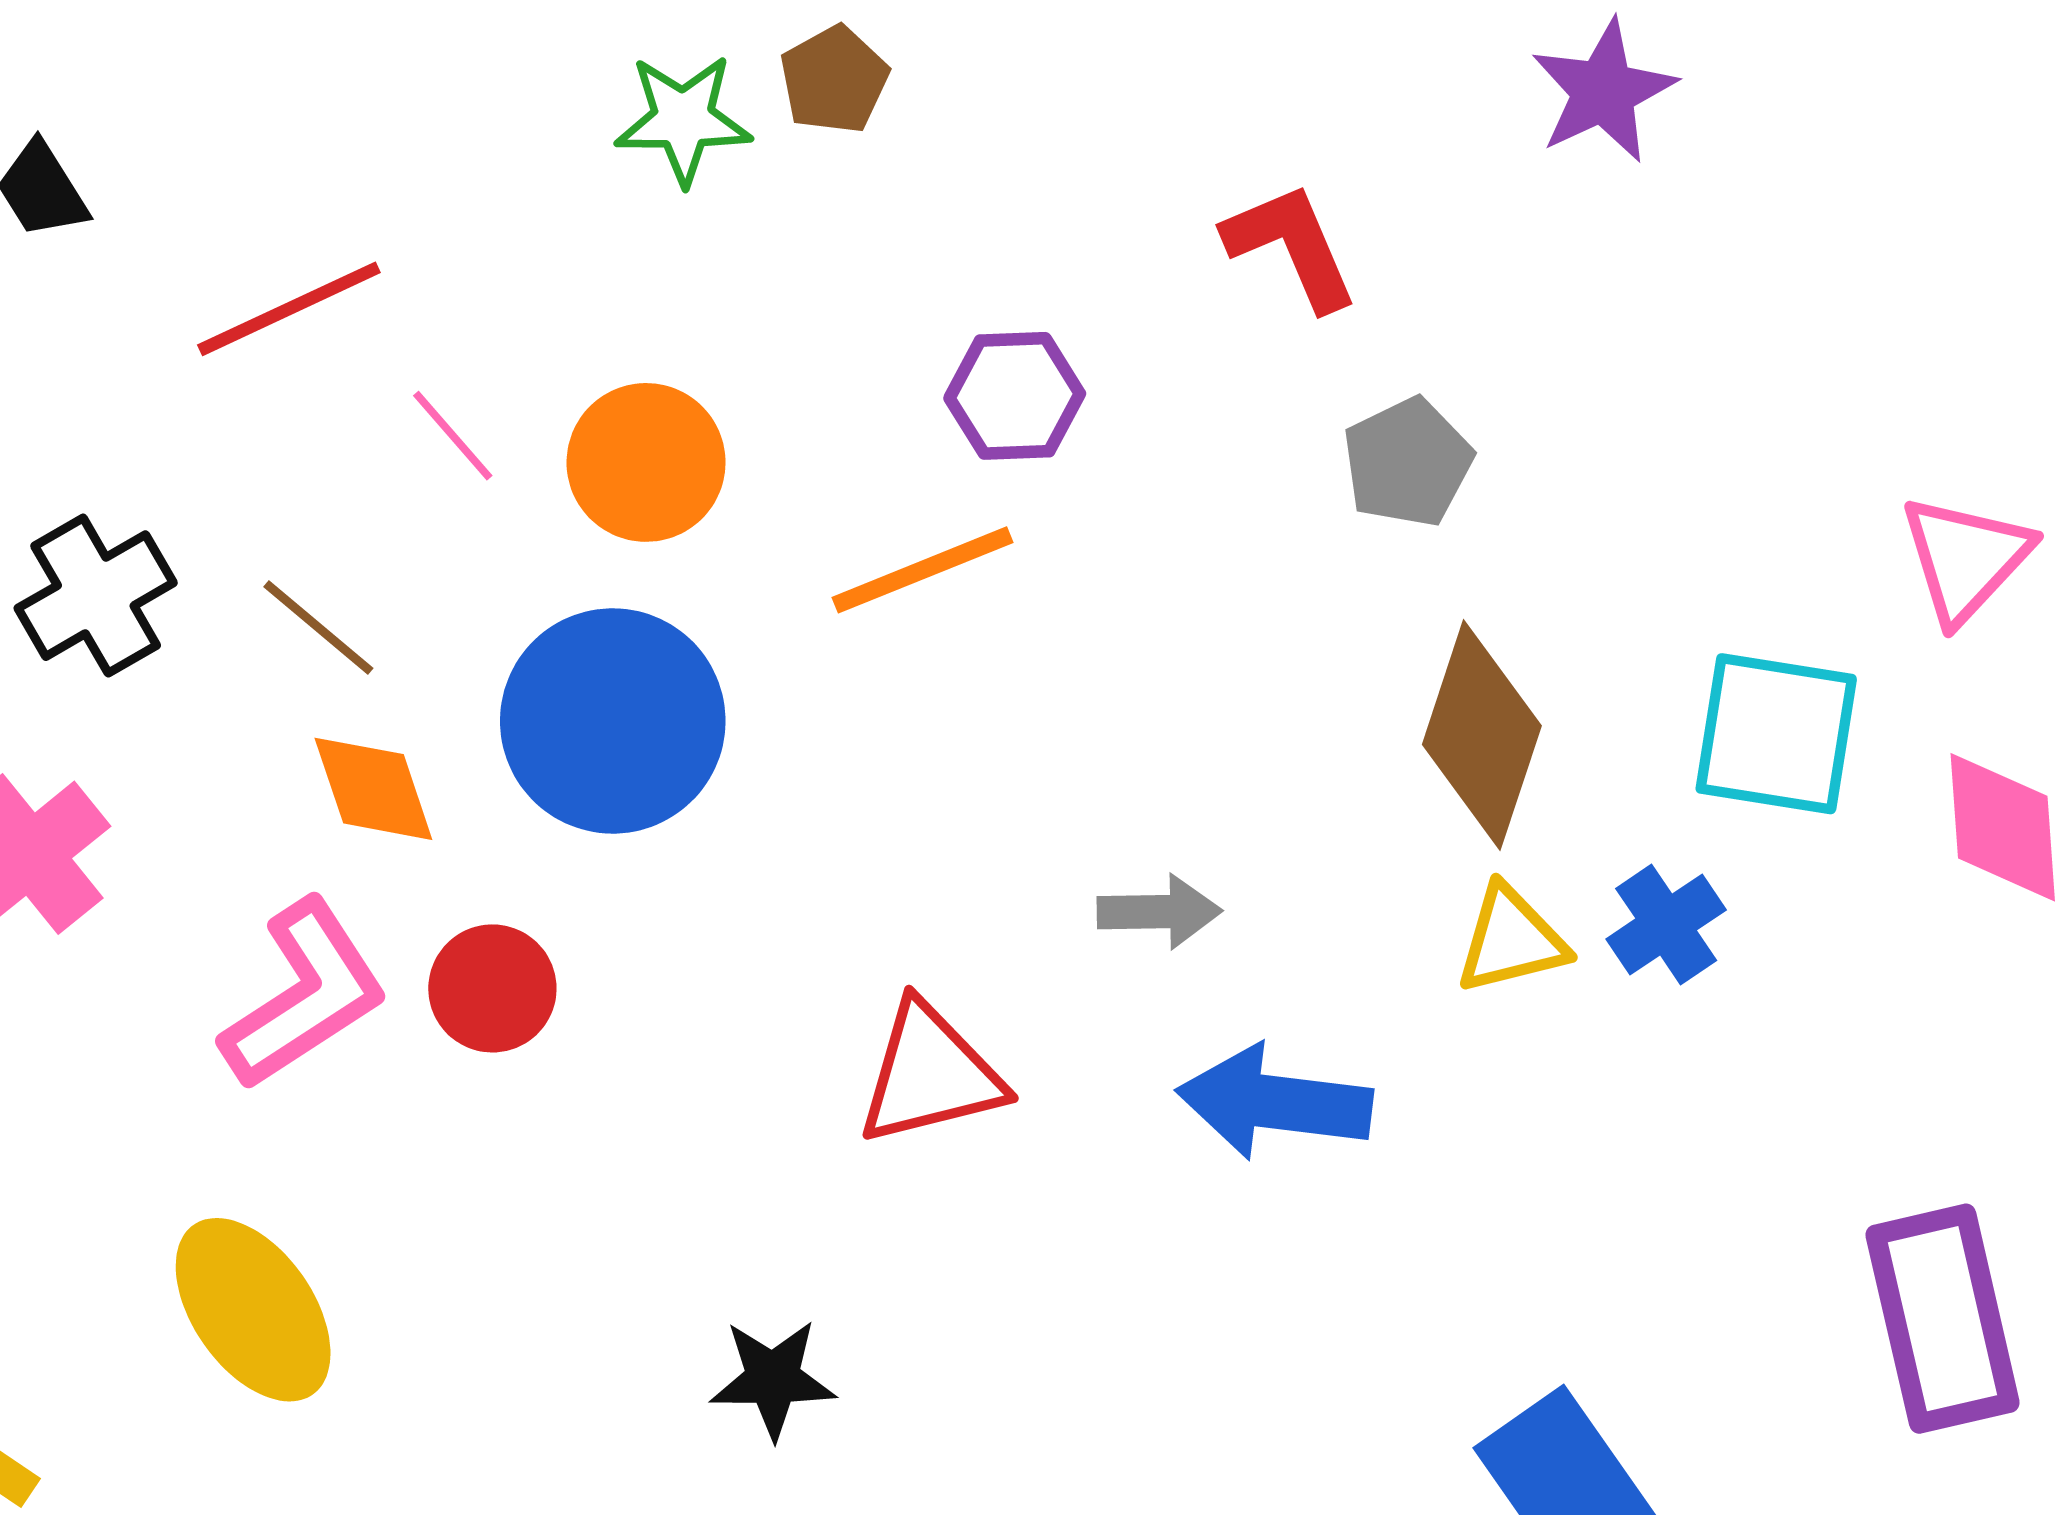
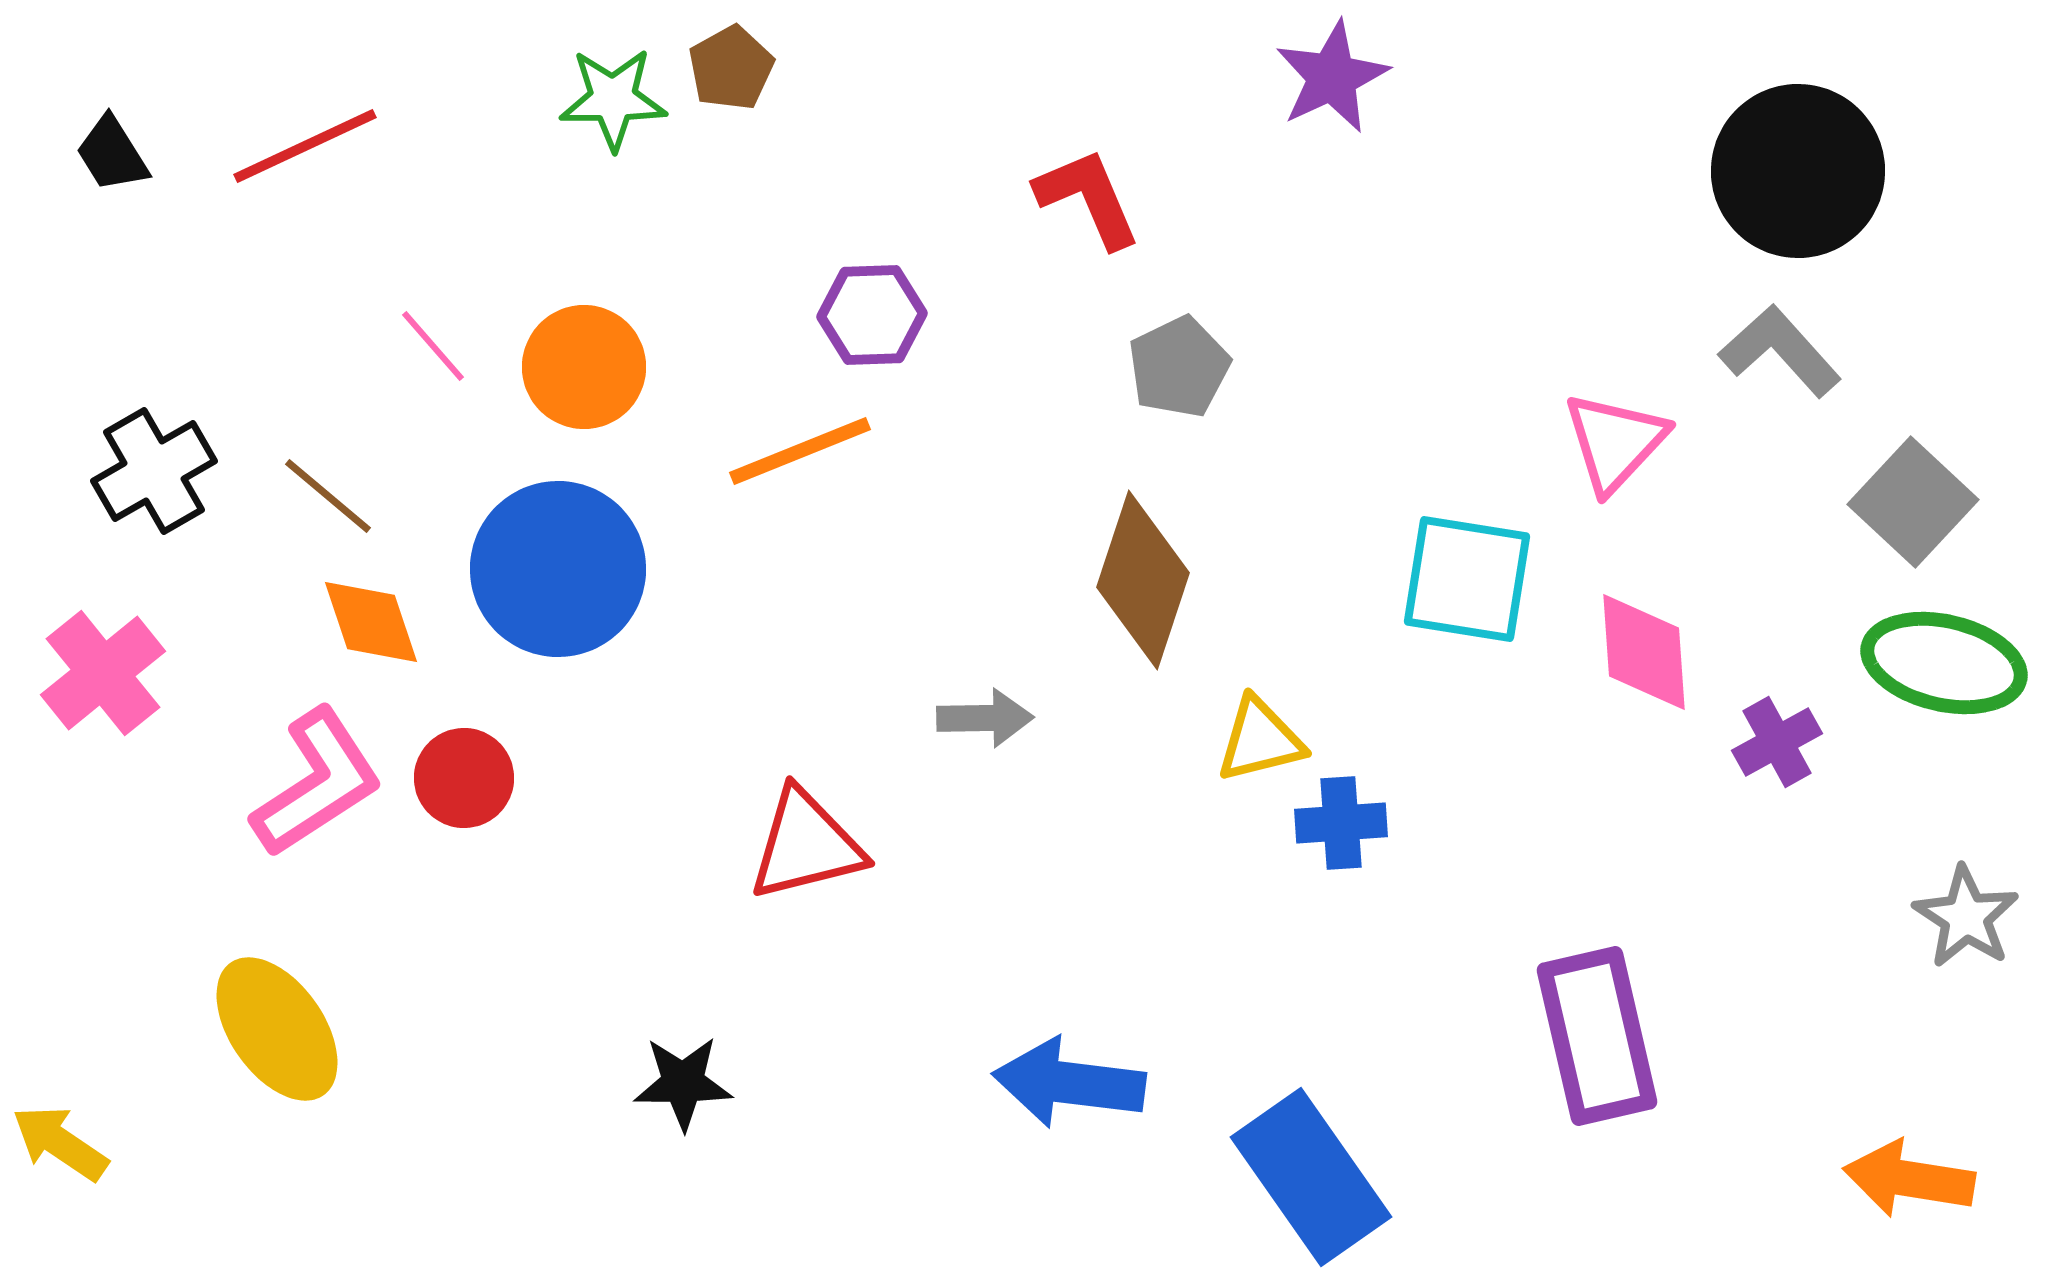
red line: (289, 309) -> (305, 146), moved
brown diamond: (1482, 735) -> (1143, 580), moved
blue cross: (1666, 924) -> (1341, 823), moved, turned 30
blue arrow: (1274, 1102) -> (1069, 1083), moved

